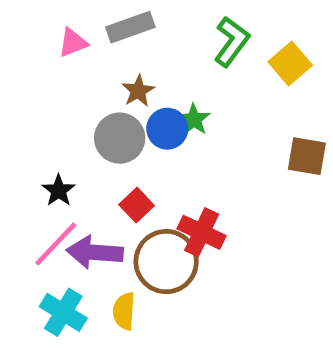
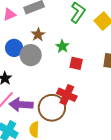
blue circle: (167, 129) -> (14, 48), moved
red square: (137, 205) -> (76, 63), moved, turned -32

